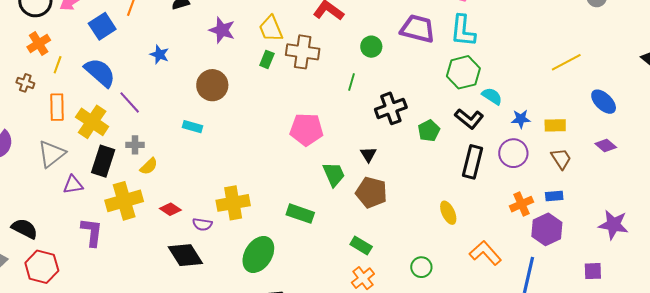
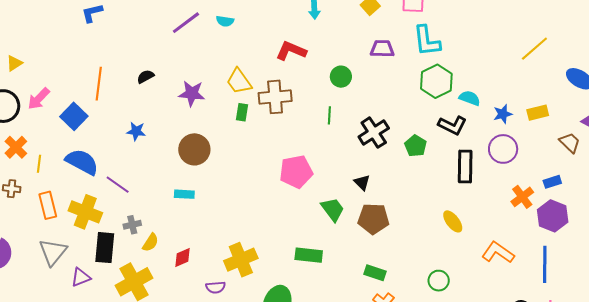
purple trapezoid: (418, 29) -> (382, 49), size x0.7
brown trapezoid: (561, 159) -> (570, 143), moved
red diamond: (170, 209) -> (183, 257), moved, turned -45

